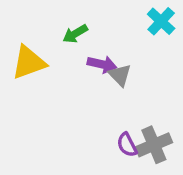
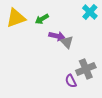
yellow triangle: (29, 62) -> (16, 18), moved
gray cross: (154, 145) -> (86, 69), moved

